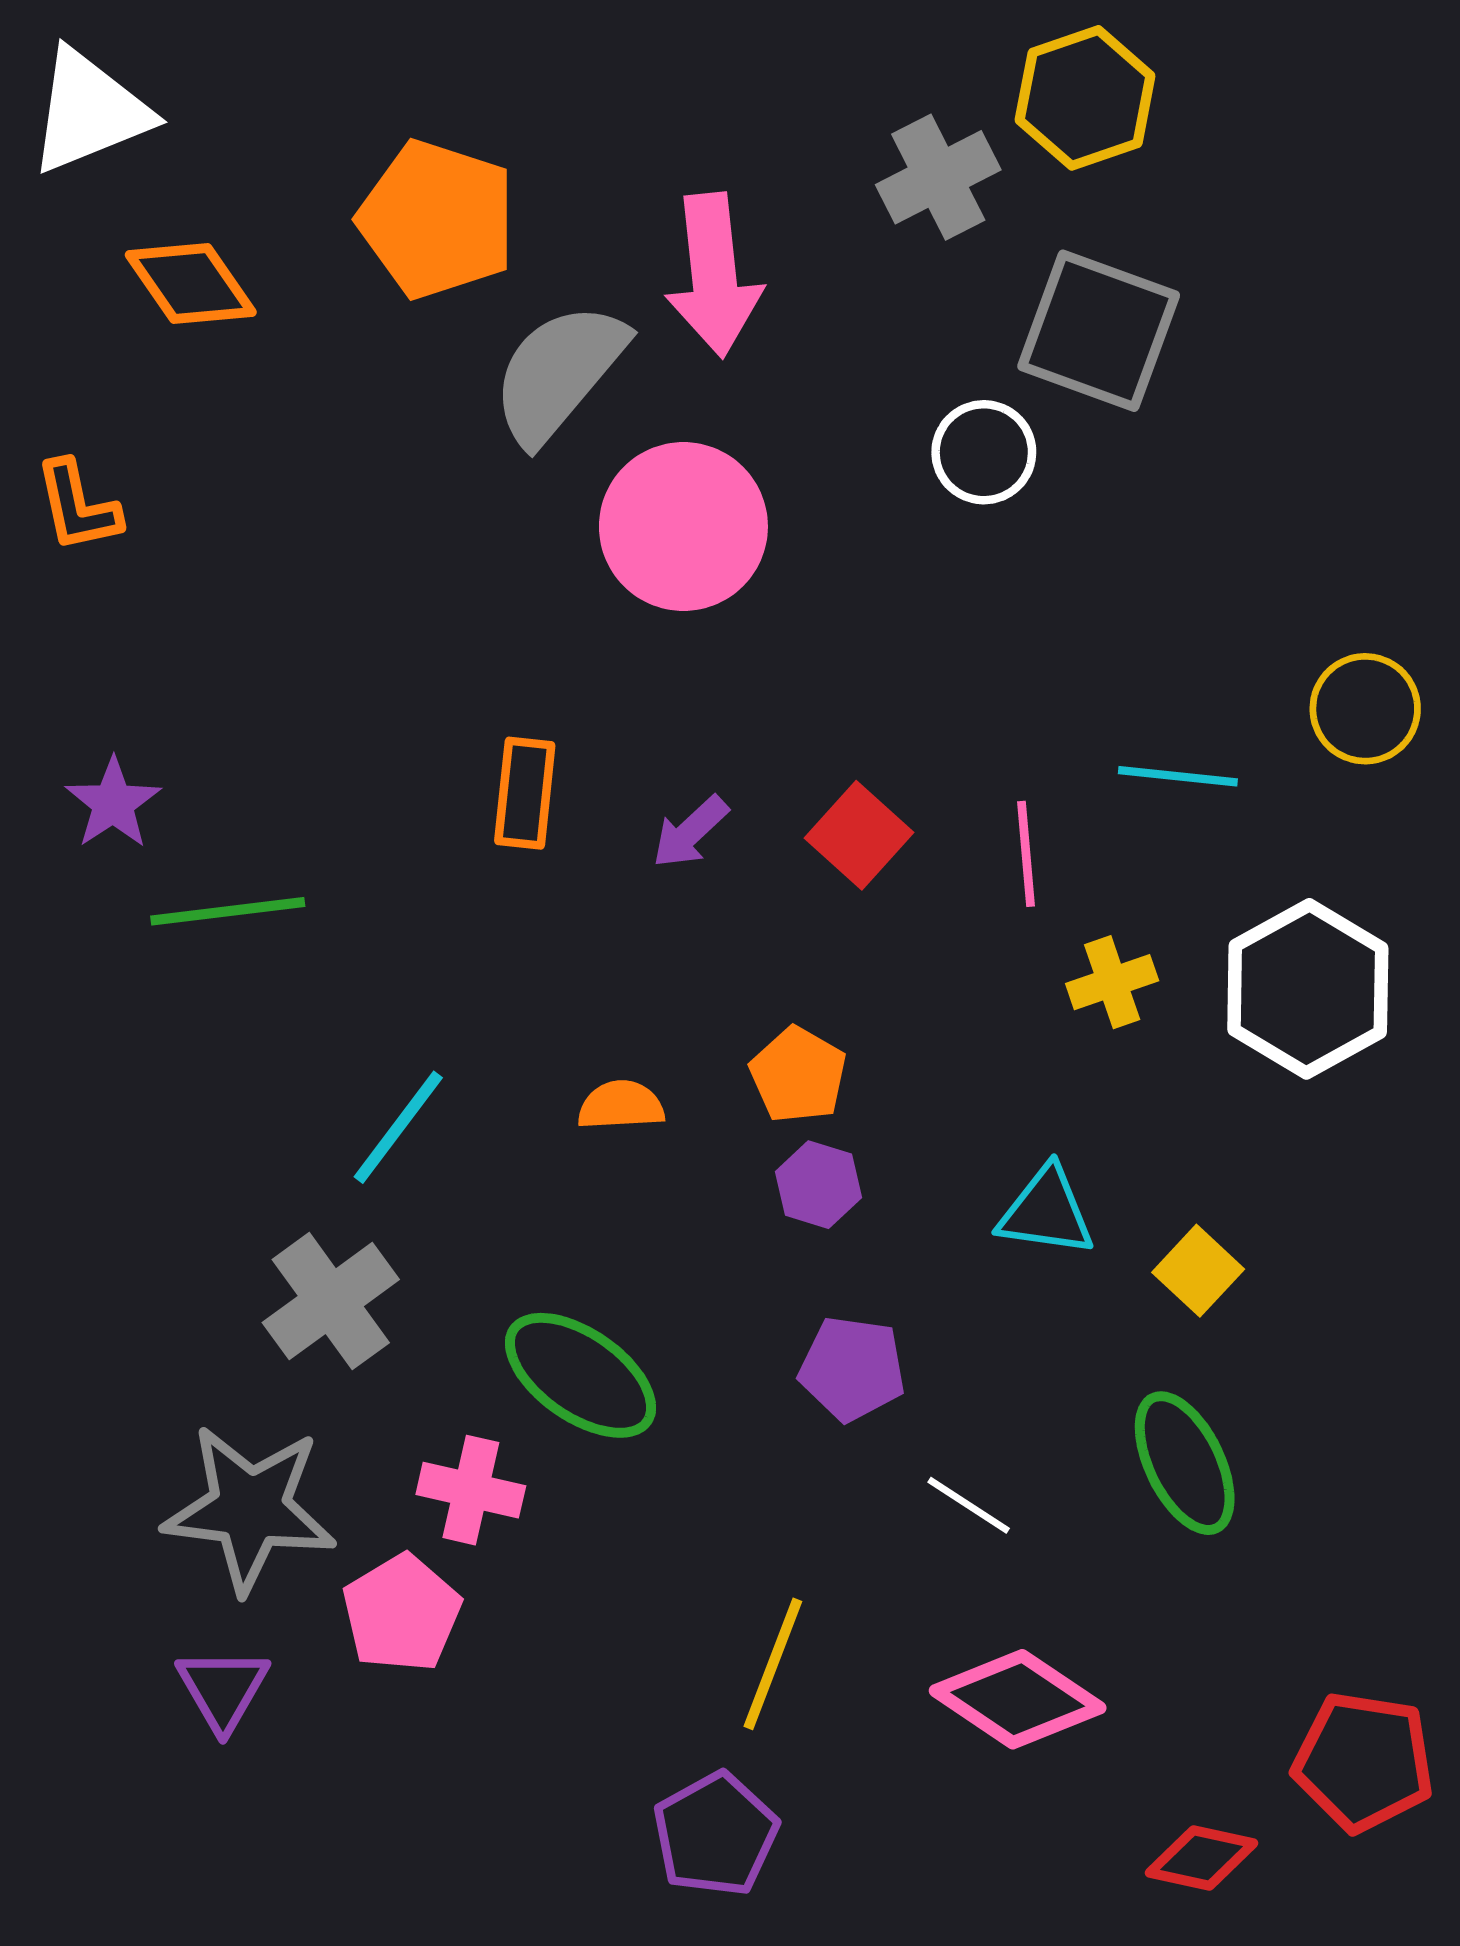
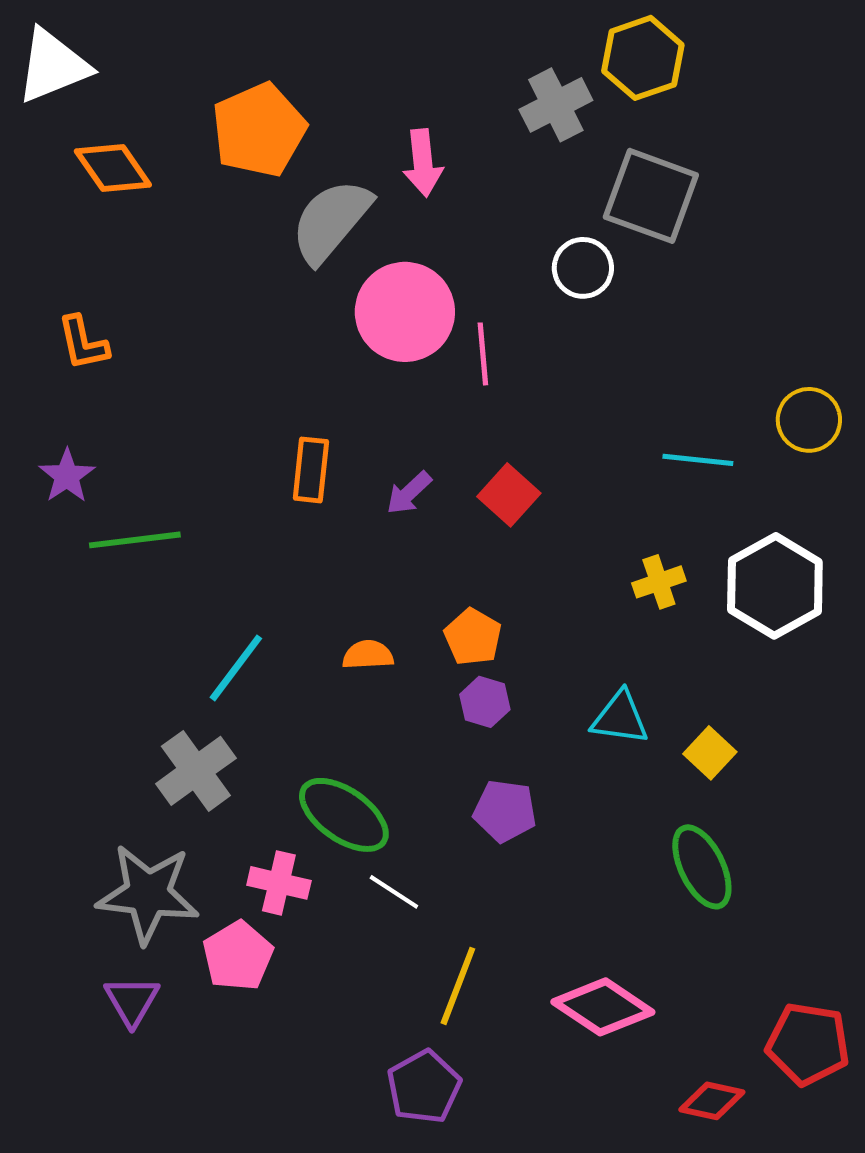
orange pentagon: (437, 219) -> (259, 130), turned 30
pink arrow: (714, 275) -> (423, 163), size x0.7
orange L-shape: (78, 506) -> (83, 343), moved
pink line: (1026, 854) -> (483, 354), moved
white line: (969, 1505) -> (394, 892), moved

